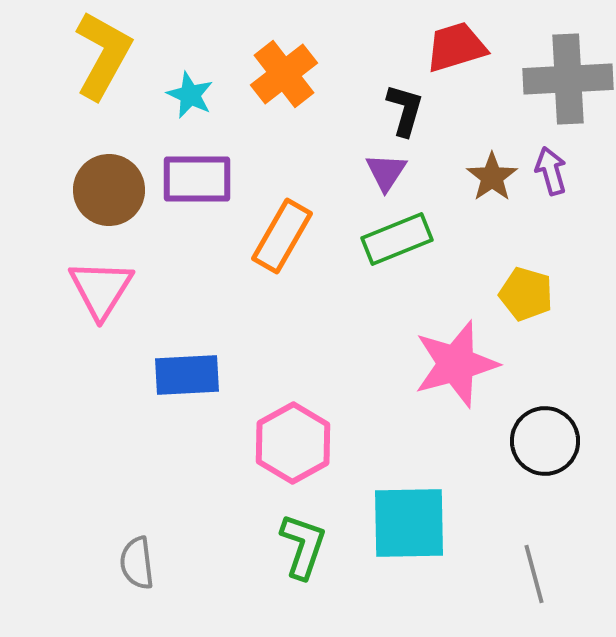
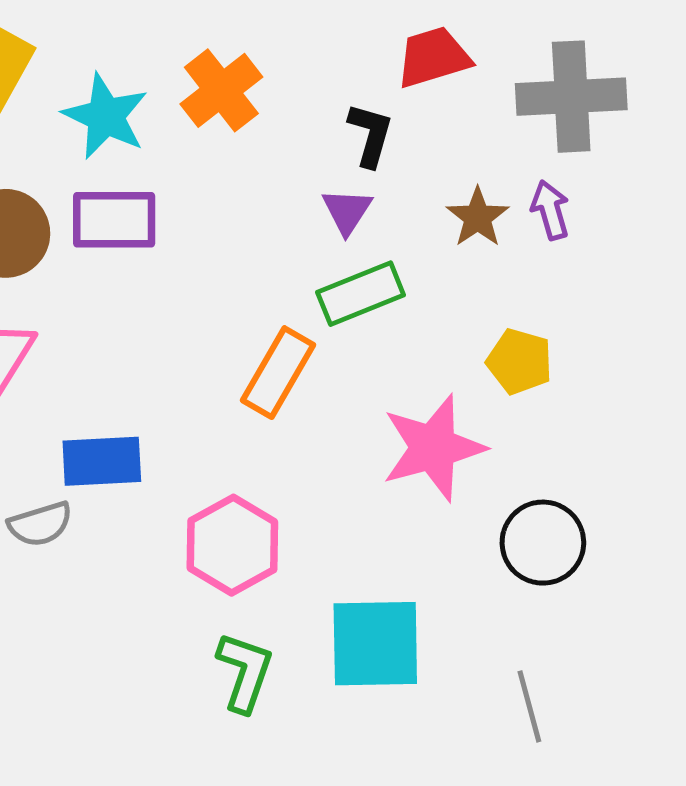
cyan star: (190, 95) -> (106, 116), size x1.5
orange rectangle: (282, 236) -> (278, 373), moved
gray semicircle: (137, 563) -> (40, 524), moved, turned -100

